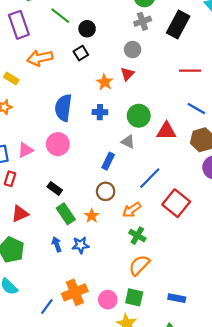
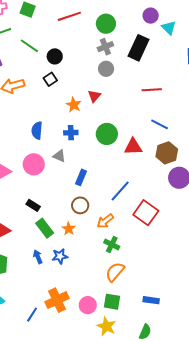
gray circle: (133, 50) -> (106, 69), moved
blue semicircle: (63, 108) -> (37, 130), size x0.7
gray triangle: (128, 142) -> (59, 156), moved

